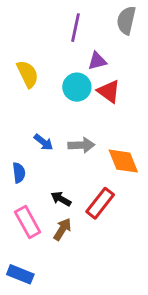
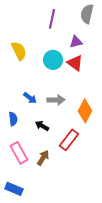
purple triangle: (97, 61) -> (76, 42), moved
orange diamond: (123, 161) -> (85, 111), turned 50
black arrow: (61, 199) -> (42, 126), moved

